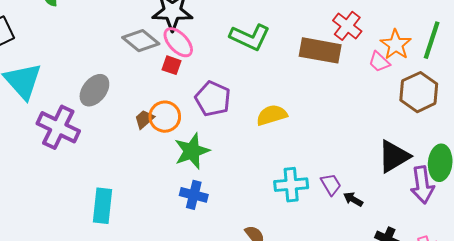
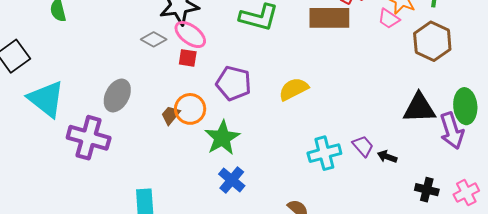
gray diamond: (141, 41) -> (154, 39), size x0.7
black triangle: (394, 156) -> (419, 108), turned 39
blue cross: (194, 195) -> (232, 180), turned 36

